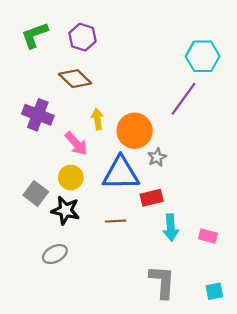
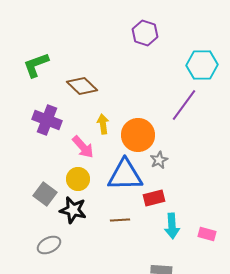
green L-shape: (35, 35) -> (36, 65), moved
purple hexagon: (83, 37) -> (145, 33), moved
gray ellipse: (55, 254) -> (49, 245), moved

